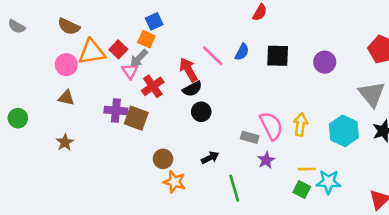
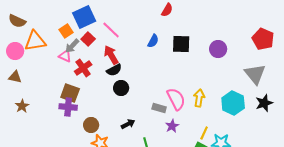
blue square: (154, 21) -> (84, 17), size x1.6
orange square: (146, 39) -> (66, 31), moved, turned 32
red square: (118, 49) -> (88, 39), moved
pink line: (213, 56) -> (111, 30), moved
pink triangle: (130, 71) -> (65, 56), turned -32
purple cross: (116, 111) -> (68, 107), moved
brown star: (65, 142) -> (22, 106), moved
yellow line: (307, 169) -> (204, 133), turned -64

